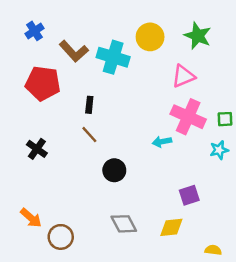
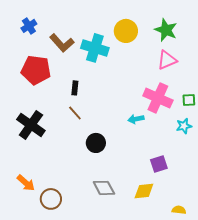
pink triangle: (183, 76) -> (167, 60), moved
black cross: (37, 149) -> (31, 125), size x1.6

